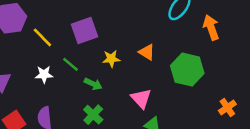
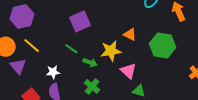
yellow line: (42, 37) -> (32, 45), moved
yellow star: (111, 59) -> (111, 51), moved, size x1.5
white star: (44, 74) -> (53, 72), moved

